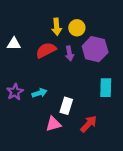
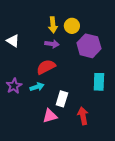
white triangle: (14, 44) -> (13, 41), turned 32
red semicircle: (46, 50) -> (46, 67), moved
purple arrow: (69, 53) -> (52, 44), moved, turned -72
red arrow: (89, 124) -> (83, 116), turned -54

